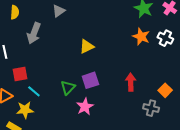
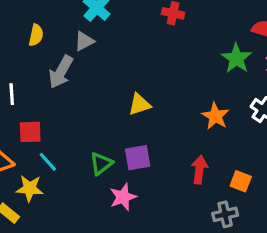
gray triangle: (59, 11) -> (84, 41), moved
orange star: (141, 36) -> (215, 116), moved
orange square: (165, 90) -> (241, 181), moved, turned -32
gray cross: (151, 108) -> (225, 214), turned -35

